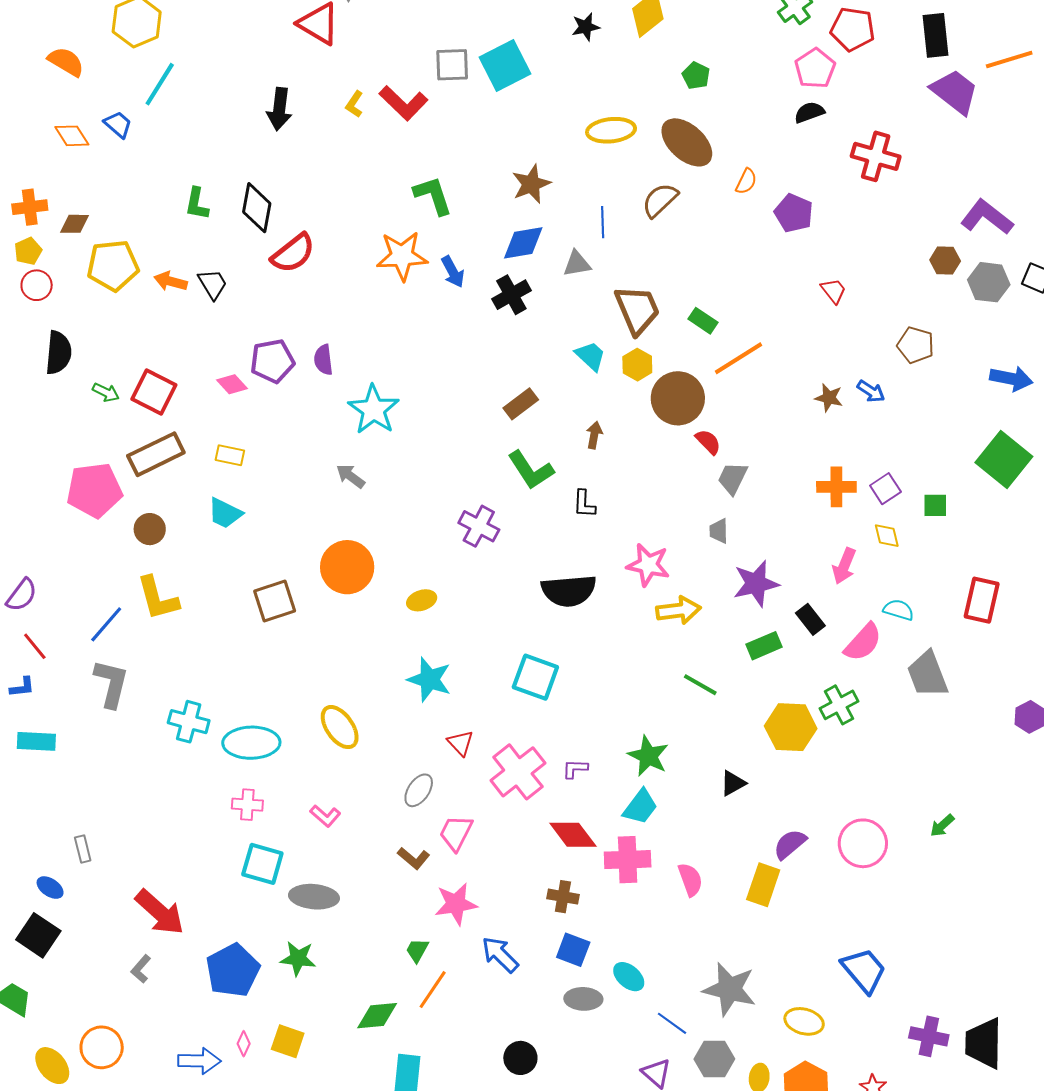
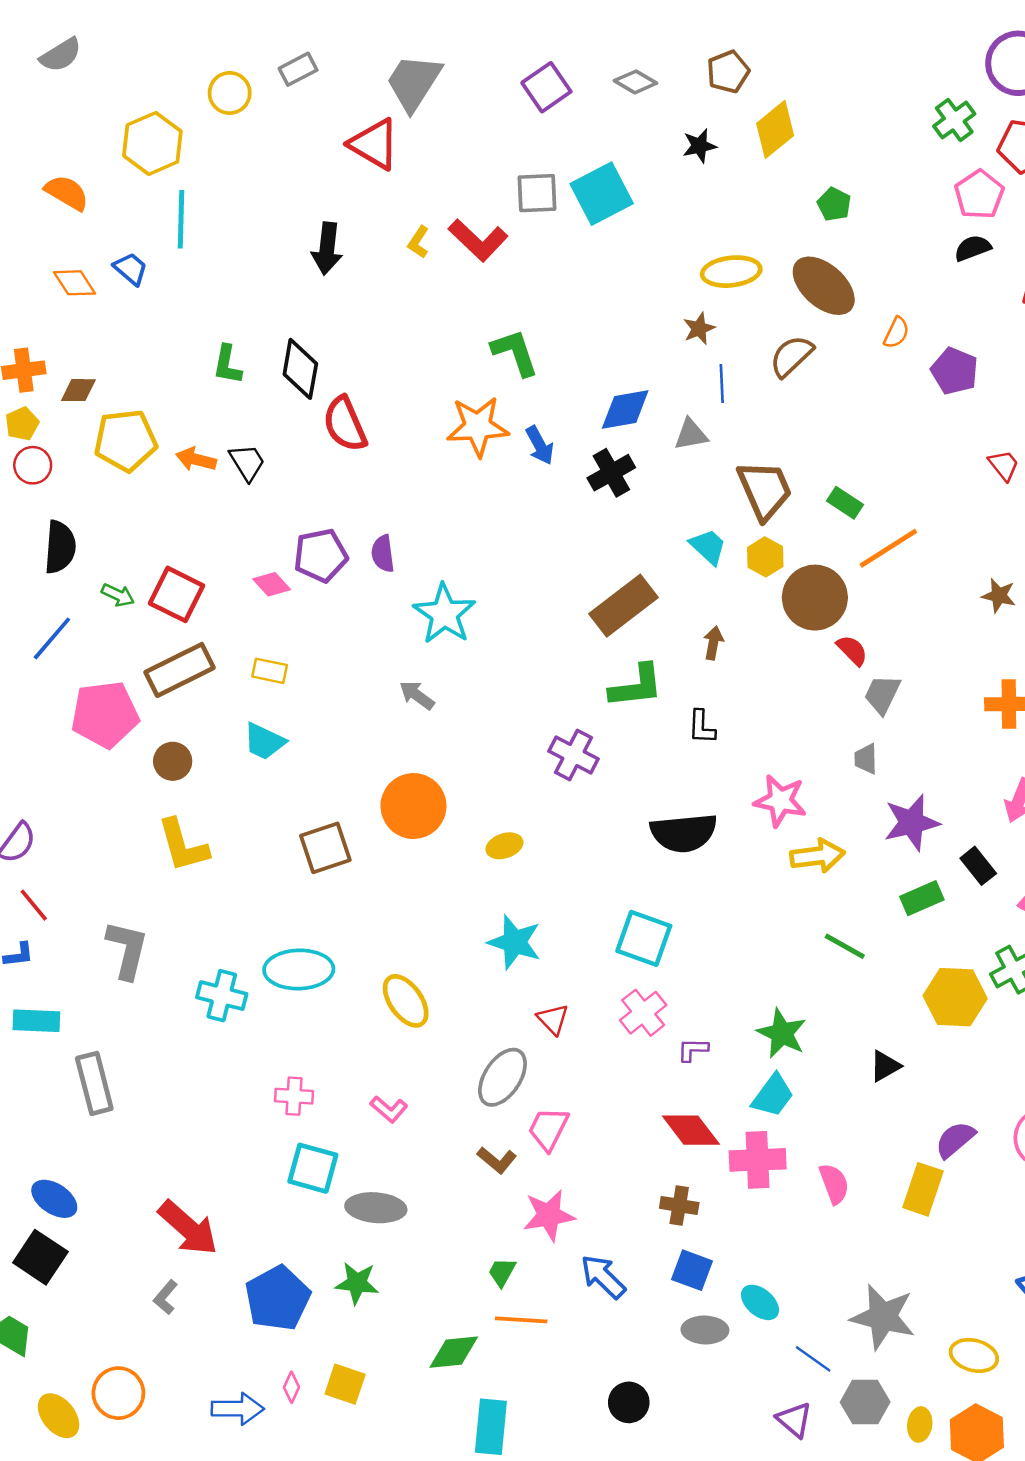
cyan line: (160, 84) -> (181, 219), turned -30
brown star: (531, 184) -> (699, 329), moved, size x0.7
red semicircle: (293, 253) -> (345, 424), turned 105
brown rectangle: (521, 404) -> (624, 606), size x1.6
green L-shape: (531, 470) -> (636, 686), turned -63
blue line: (106, 624) -> (52, 638), moved
cyan ellipse: (251, 743) -> (299, 969), moved
pink cross: (518, 772) -> (643, 1013), moved, size x0.7
gray ellipse: (419, 790) -> (502, 1077), size x1.4
gray rectangle: (83, 849) -> (94, 1083), moved, size x1.8
blue ellipse: (50, 888) -> (54, 1199), size x1.4
orange line: (433, 990) -> (521, 1320), turned 60

